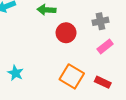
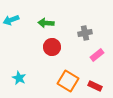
gray cross: (100, 21) -> (85, 33), moved
red circle: (66, 33) -> (52, 47), moved

